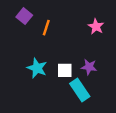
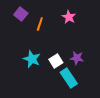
pink star: (96, 26) -> (69, 17), moved
white square: (65, 70) -> (56, 61), turned -32

